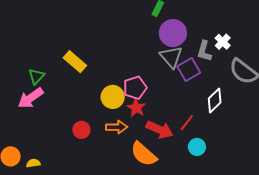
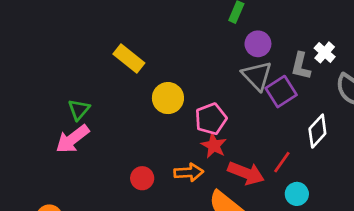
purple circle: (173, 33) -> (258, 44), size x0.7
yellow rectangle: (75, 62) -> (129, 58), moved
yellow circle: (113, 97) -> (168, 98), moved

